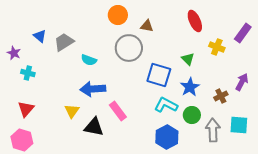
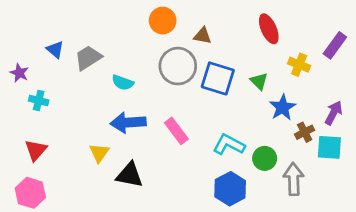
blue square: (159, 75) -> (218, 78), moved
blue star: (190, 87) -> (283, 107), moved
pink rectangle: (118, 111) -> (176, 131), moved
cyan square: (239, 125) -> (329, 147), moved

